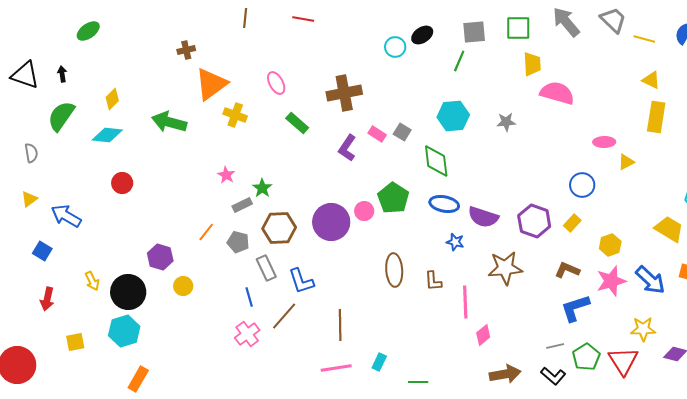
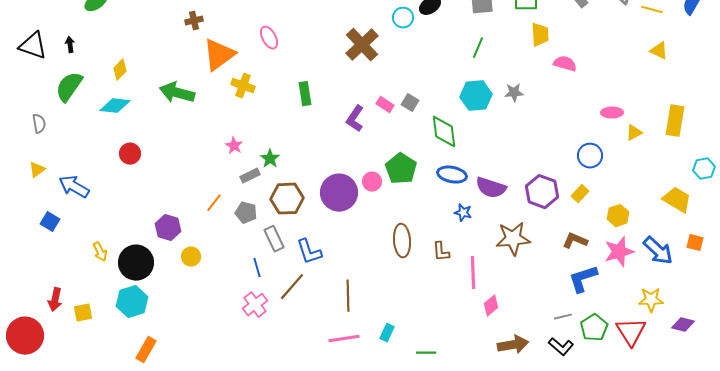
green line: (459, 61) -> (478, 48), moved
pink ellipse: (276, 83) -> (269, 38), moved
brown cross: (344, 93) -> (362, 45), moved, turned -32
pink semicircle: (557, 93) -> (565, 64), size x0.7
cyan hexagon: (453, 116) -> (476, 96), moved
yellow rectangle: (656, 117) -> (675, 121), moved
green rectangle: (297, 123) -> (305, 94), turned 40
red arrow: (47, 299) -> (55, 300), moved

